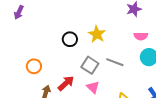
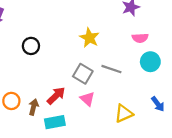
black circle: (70, 39) -> (31, 46), moved
orange circle: (34, 66) -> (11, 101), moved

